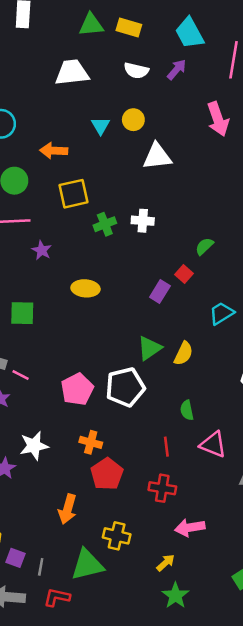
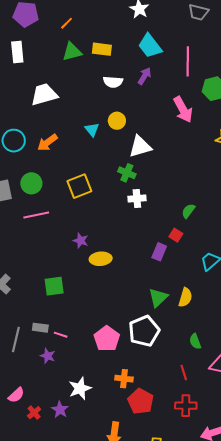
white trapezoid: (72, 73) -> (44, 94), moved
orange arrow: (54, 151) -> (47, 142), moved, turned -30
green cross: (105, 224) -> (127, 173), moved, turned -36
purple star: (42, 250) -> (81, 241), moved

